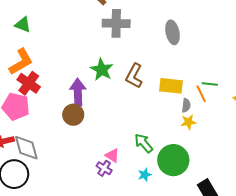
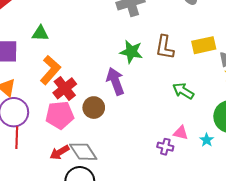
red cross: (29, 83) -> (65, 88), turned 35
brown circle: (73, 115) -> (94, 108), moved
green arrow: (144, 143) -> (183, 91), moved
pink triangle: (112, 155) -> (181, 133), moved

